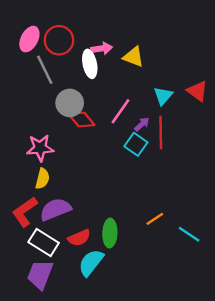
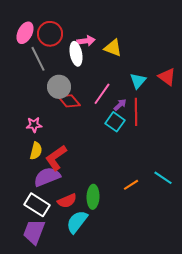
pink star: (40, 148) -> (34, 125), size x0.7
red L-shape: (25, 212) -> (56, 158), moved
cyan line: (189, 234) -> (163, 178), moved

